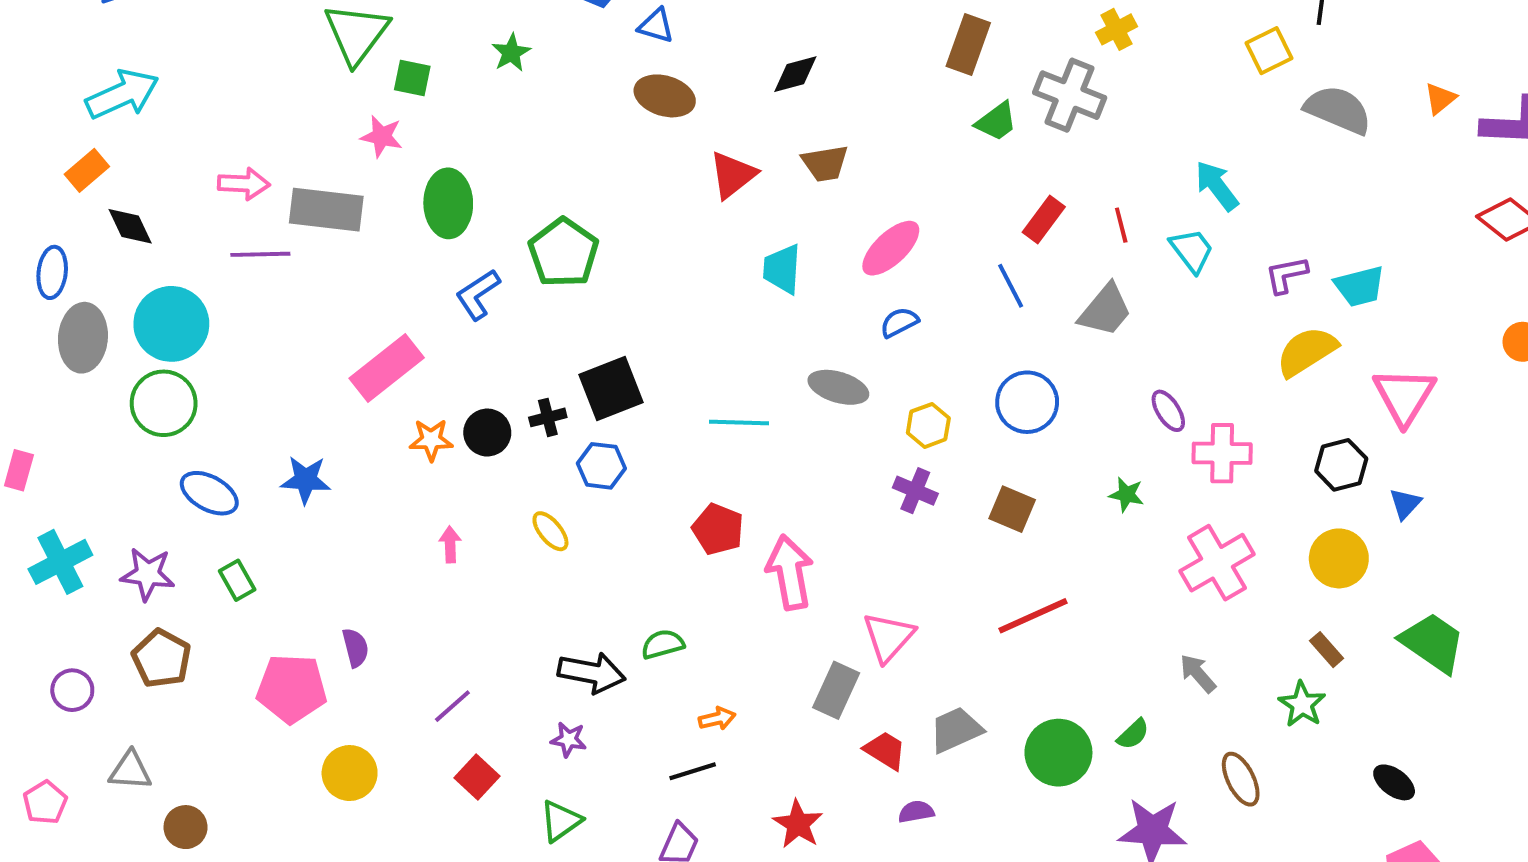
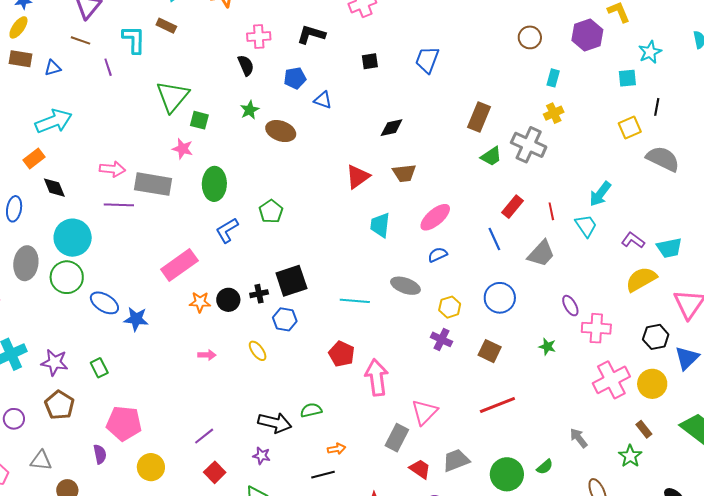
brown ellipse: (665, 96) -> (281, 131), moved
cyan arrow: (1217, 186) -> (600, 194), turned -108
green pentagon: (564, 253) -> (271, 211), size x0.7
purple L-shape: (1286, 275) -> (633, 240), turned 45
gray ellipse: (83, 338) -> (26, 263), moved
blue ellipse: (209, 493) -> (104, 303), moved
blue triangle: (1405, 504) -> (687, 358), size x1.5
pink arrow: (450, 544) -> (207, 355), turned 90
pink cross: (1217, 563) -> (611, 380), moved
purple semicircle: (355, 648) -> (100, 454), moved

